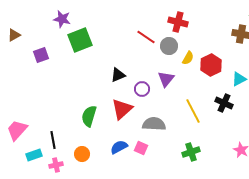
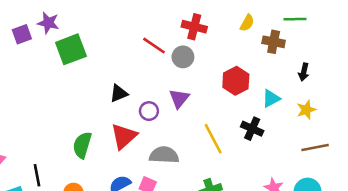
purple square: (41, 55) -> (22, 34), moved
yellow semicircle: (188, 58) -> (247, 23), moved

